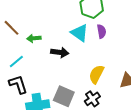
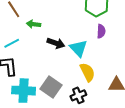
cyan triangle: (80, 33) -> (79, 48), moved
yellow semicircle: (96, 74) -> (87, 72), turned 114

